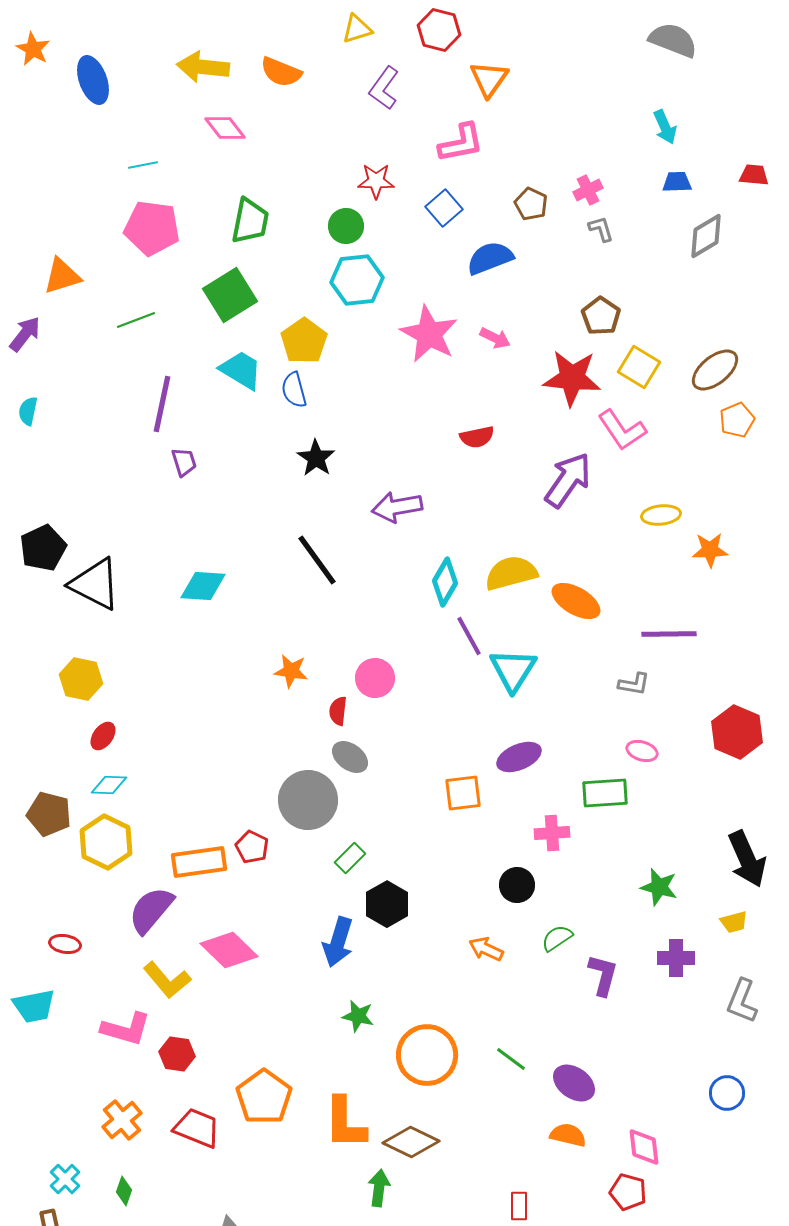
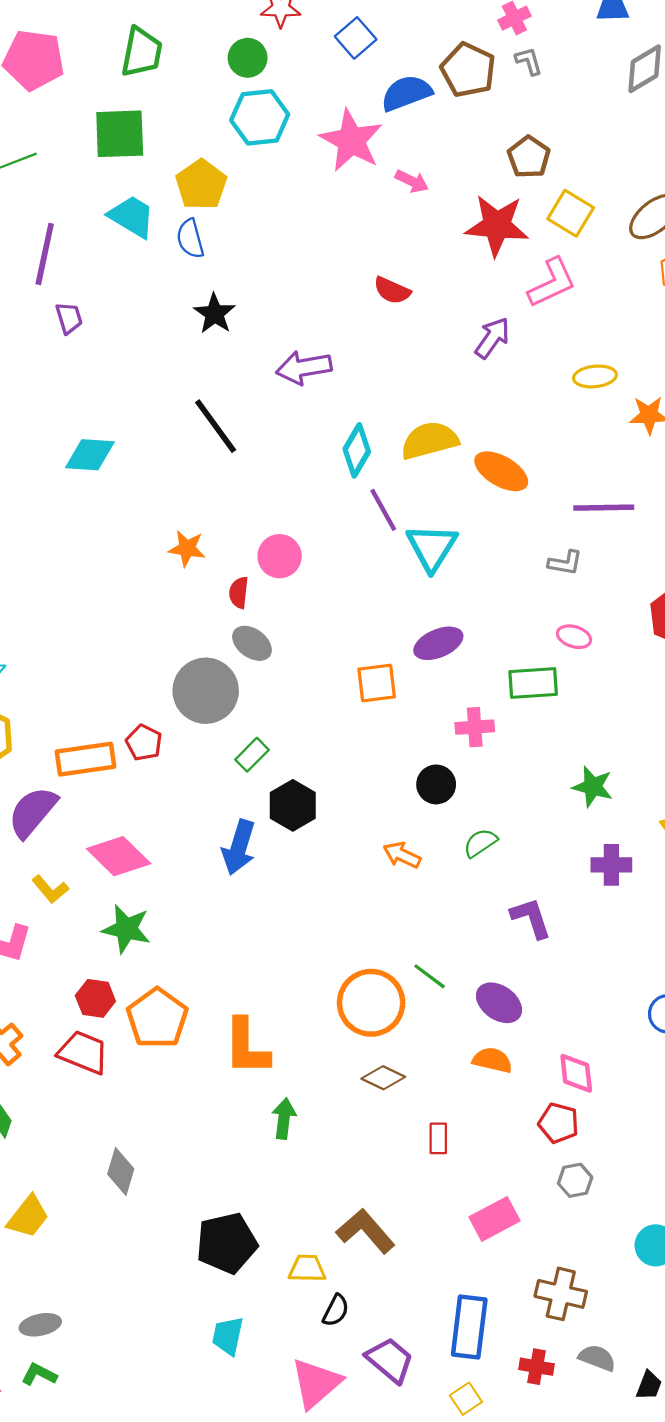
brown pentagon: (531, 204) -> (468, 70), moved, size x1.5
green square: (230, 295) -> (120, 134), turned 30
pink star: (429, 334) -> (351, 140), moved
pink L-shape: (622, 430) -> (552, 283), turned -81
red semicircle: (477, 437) -> (392, 290), turned 36
purple arrow: (568, 480) -> (492, 338), size x0.7
purple L-shape: (603, 975) -> (531, 918), moved, turned -33
yellow L-shape: (167, 980) -> (50, 889), size x0.7
green star: (358, 1016) -> (126, 929), moved, size x1.4
red hexagon: (177, 1054) -> (95, 998), moved
orange circle: (427, 1055) -> (371, 1003), moved
brown diamond: (411, 1142) -> (383, 1078), moved, size x0.7

